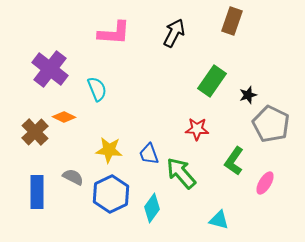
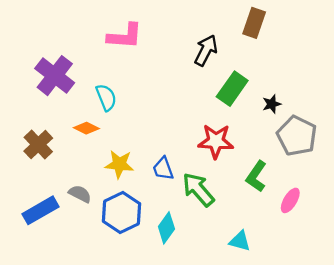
black arrow: (174, 33) -> (206, 50), moved
orange diamond: (64, 117) -> (86, 128), moved
red star: (197, 129) -> (216, 141), size x1.4
blue rectangle: (37, 192) -> (40, 210), turned 60

